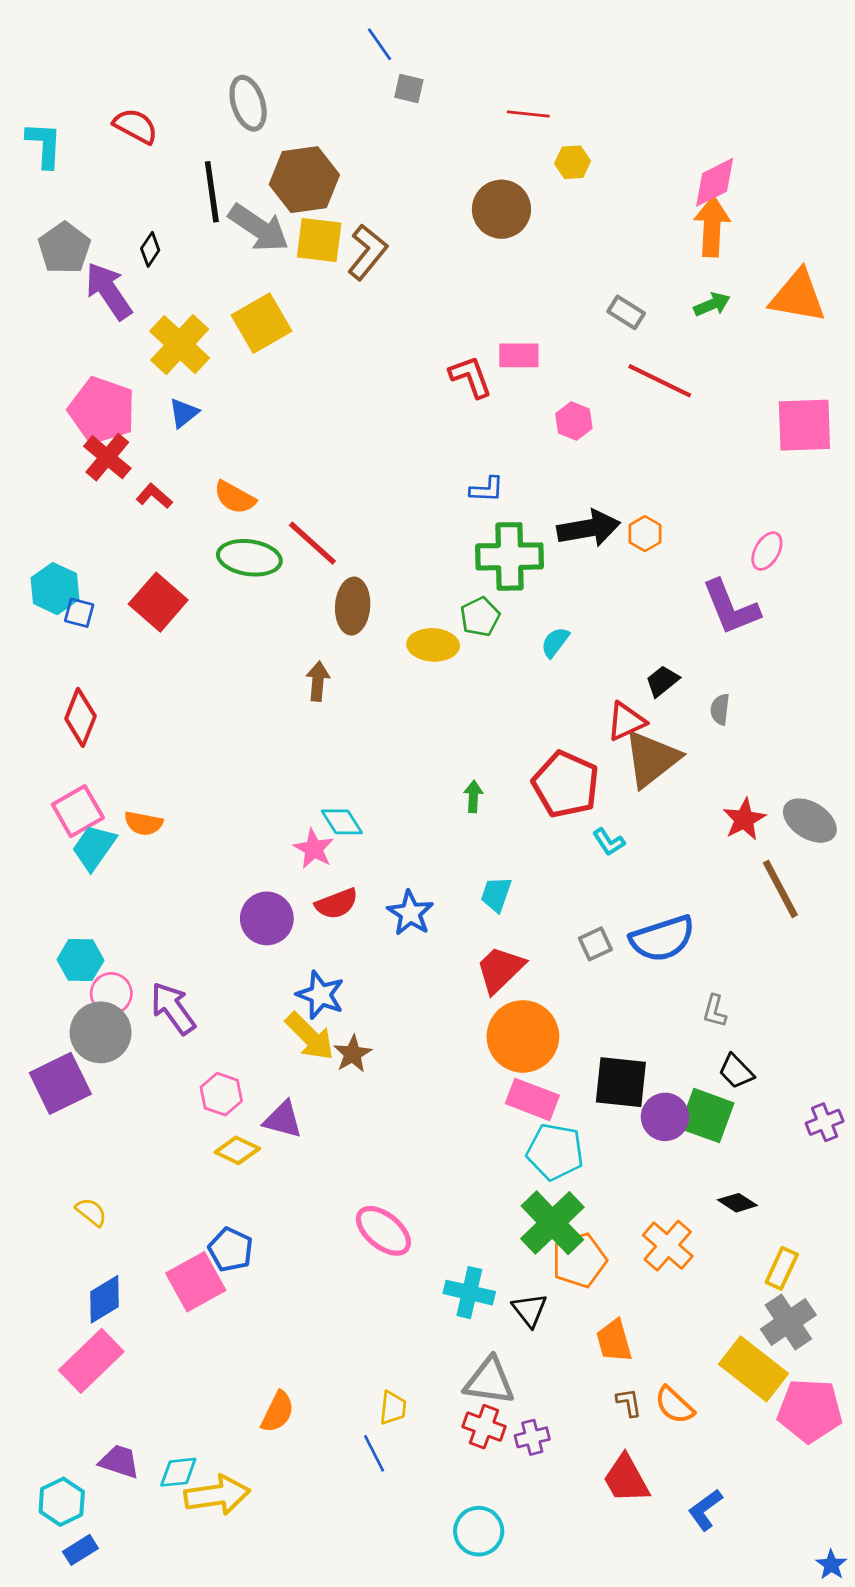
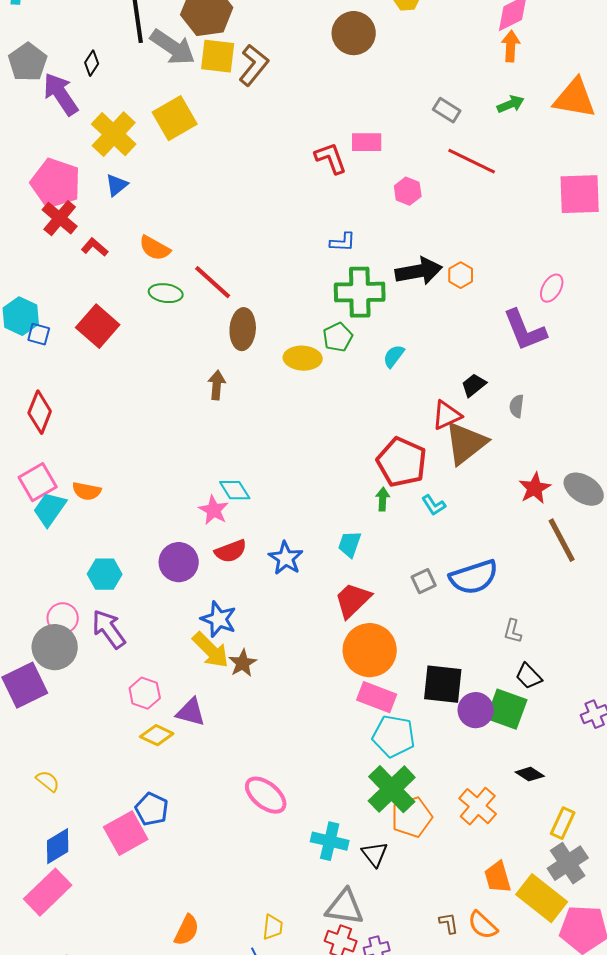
orange arrow: (712, 227) -> (511, 46), size x0.7
green ellipse: (249, 558) -> (166, 293), size x0.7
green arrow: (473, 796) -> (383, 499), moved
cyan hexagon: (80, 960) -> (105, 574), moved
orange trapezoid: (614, 1341) -> (498, 877), moved

